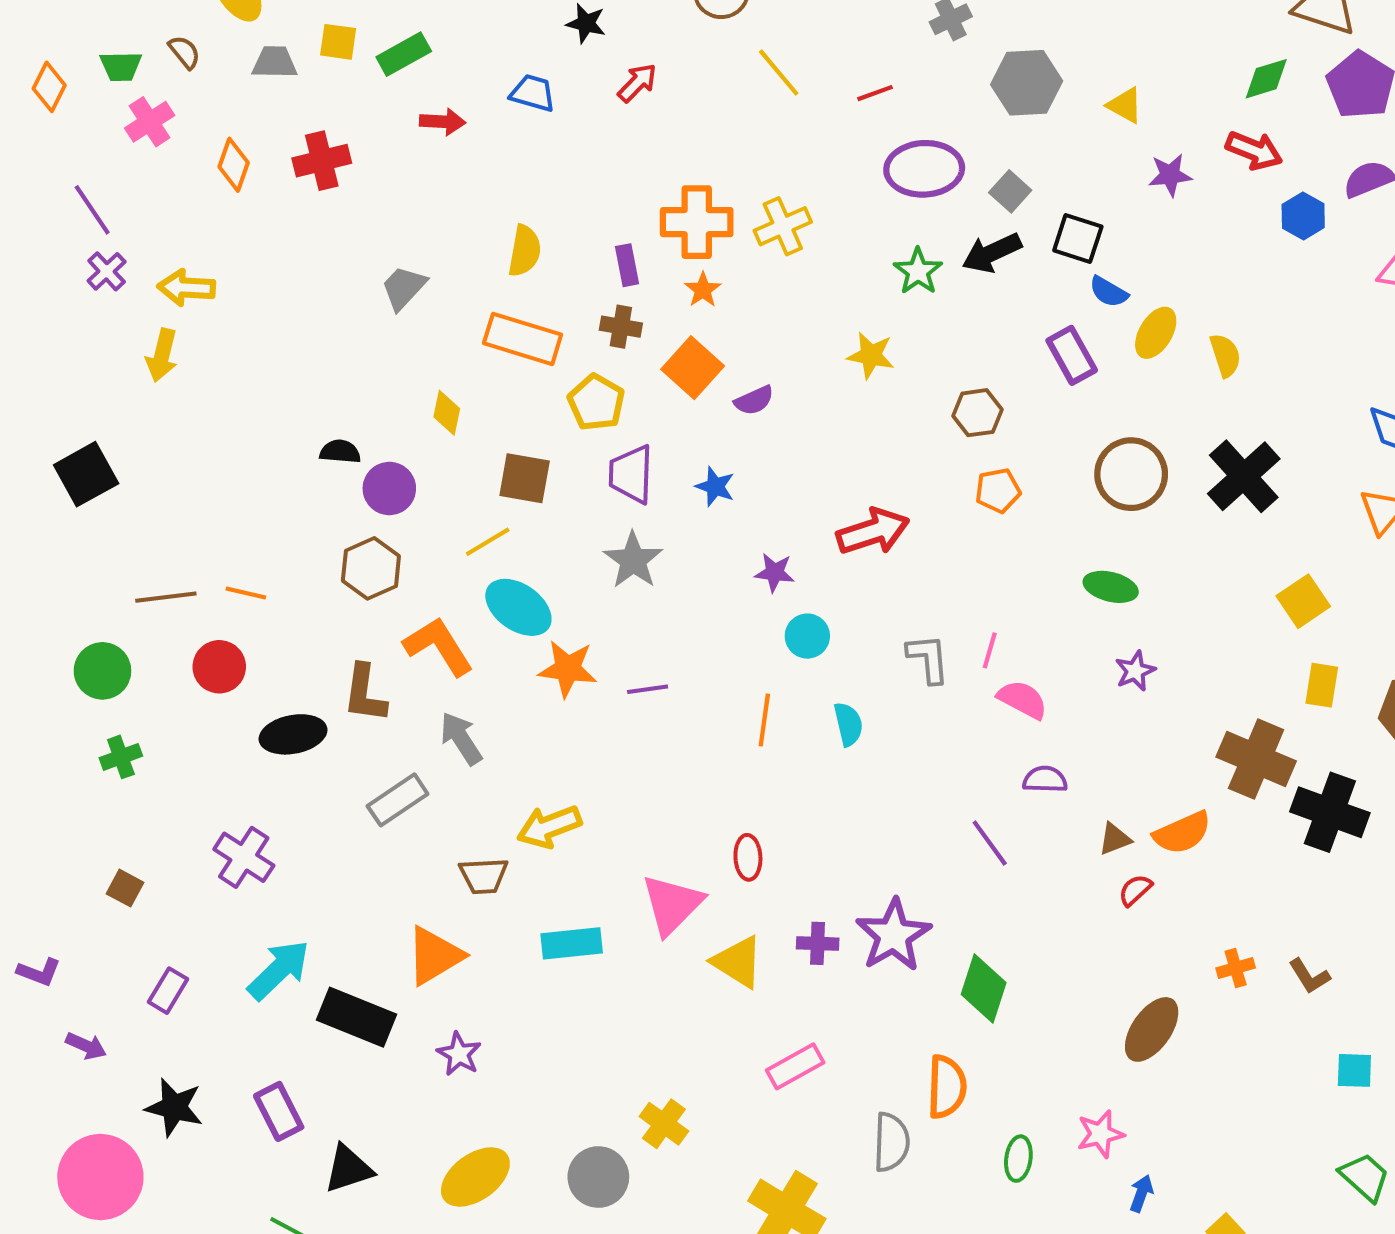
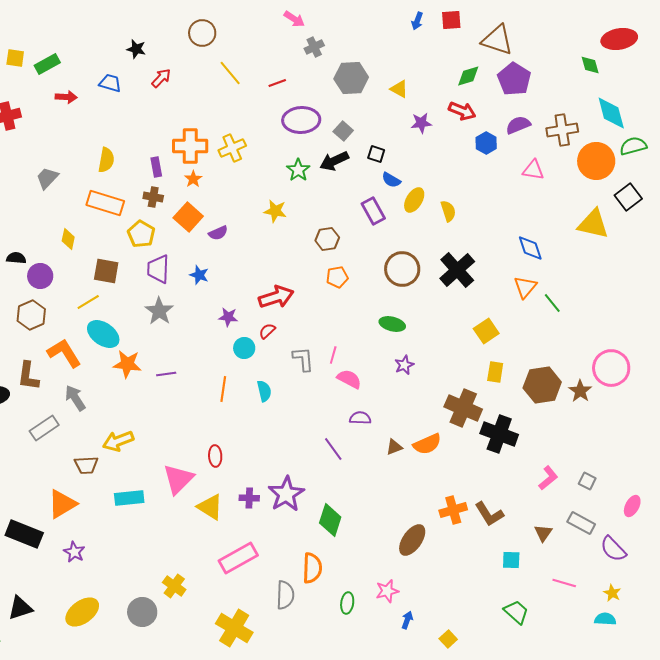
black square: (1078, 239) -> (376, 154), size x0.7
red semicircle: (1135, 890) -> (267, 331), moved
orange cross: (1236, 968) -> (453, 510), size x1.5
brown L-shape: (1309, 976) -> (489, 514), size x1.4
pink rectangle: (795, 1066) -> (238, 558), size x1.4

